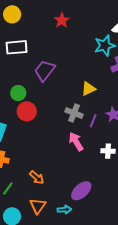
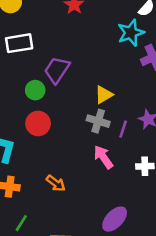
yellow triangle: (89, 89) -> (104, 95), moved
green circle: (18, 93) -> (35, 90), moved
orange arrow: (37, 177) -> (56, 183), moved

